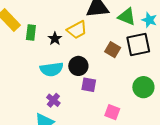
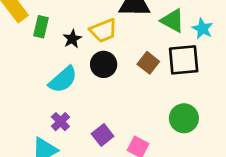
black circle: (78, 66) -> (104, 64), moved
cyan semicircle: (52, 69) -> (63, 80), turned -40
purple square: (89, 85) -> (103, 135), moved, turned 35

